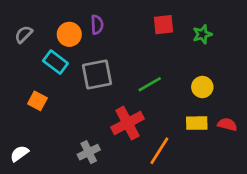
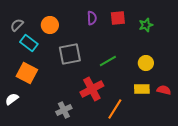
purple semicircle: (97, 25) -> (92, 18), moved
cyan rectangle: (55, 62) -> (29, 43), moved
orange square: (37, 101) -> (27, 73), size x1.5
white semicircle: (19, 154) -> (12, 99), moved

